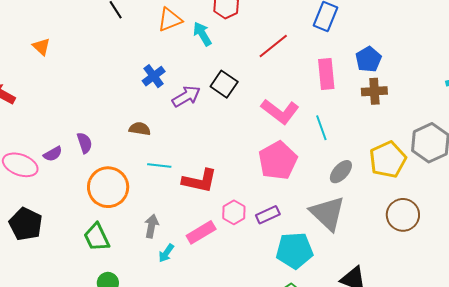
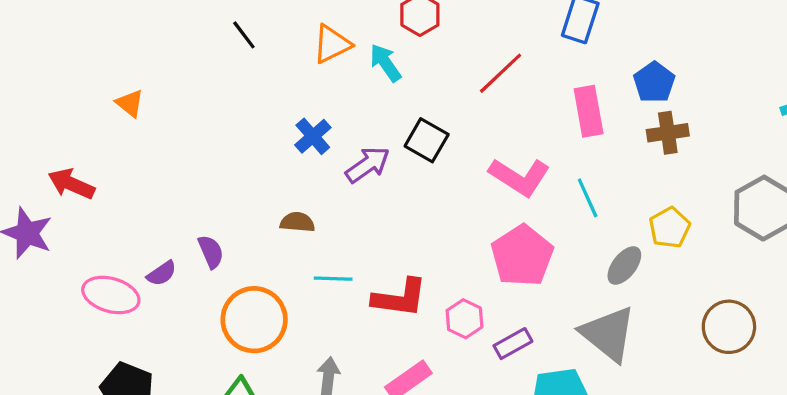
yellow pentagon: (388, 160) -> (670, 228), moved, size x0.7
pink hexagon: (234, 212) -> (464, 319), moved

